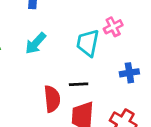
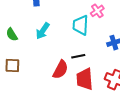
red semicircle: (52, 99) -> (60, 70), turned 42

